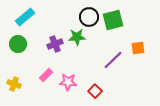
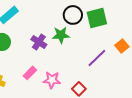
purple cross: (55, 44) -> (39, 42), turned -35
orange square: (138, 48) -> (122, 46), turned -32

